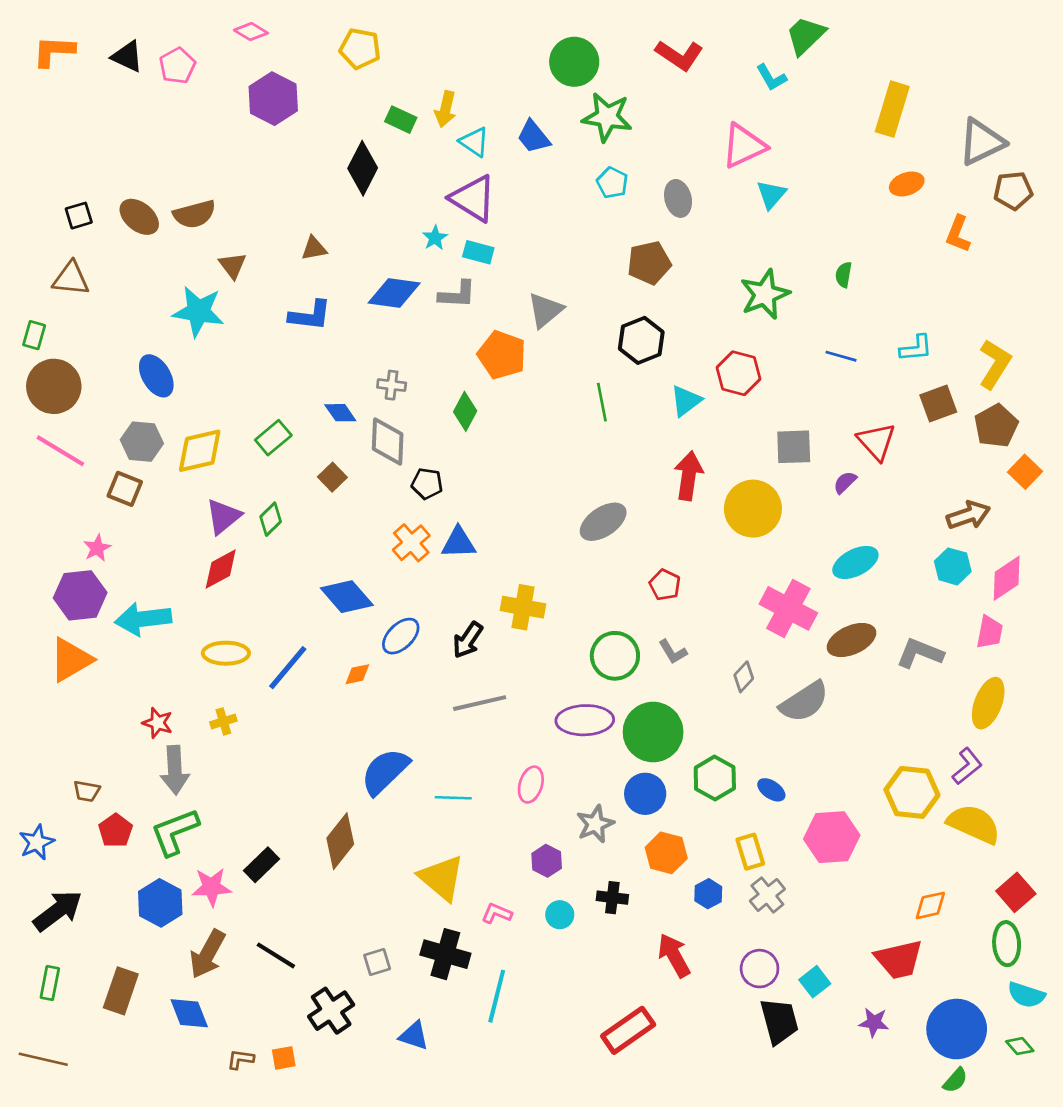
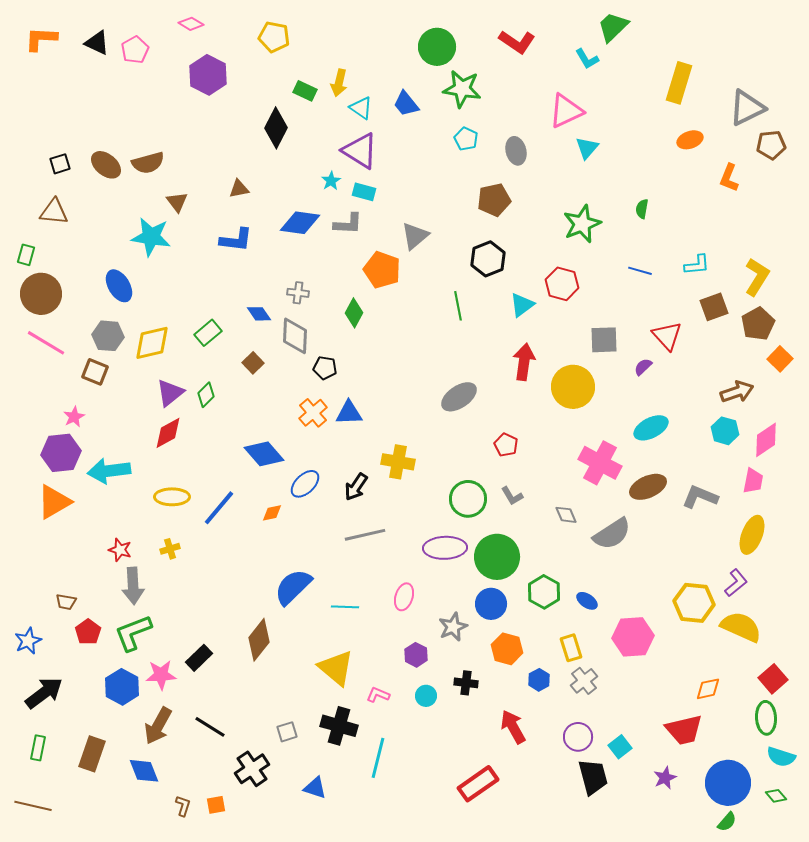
gray diamond: (744, 677) -> (566, 515), turned -65
purple star: (874, 1022) -> (665, 778), turned -30
brown L-shape: (240, 1059) -> (183, 806), turned 100

